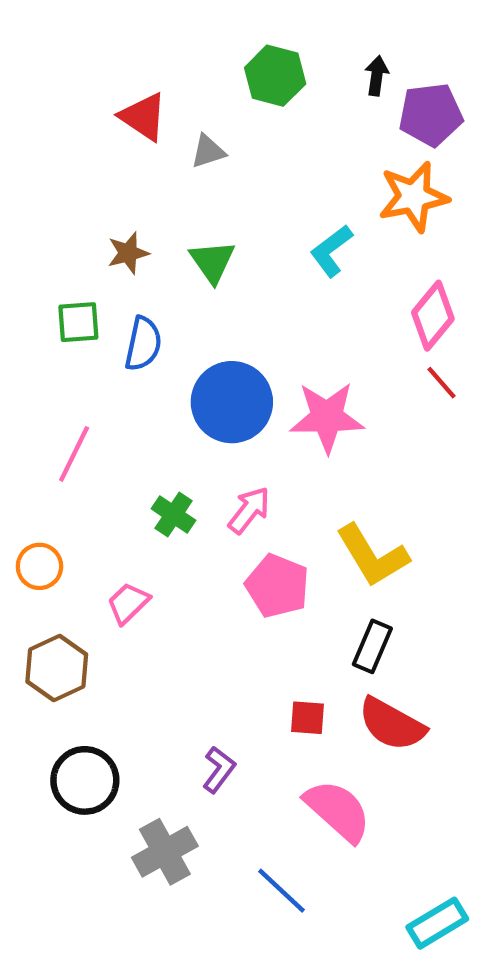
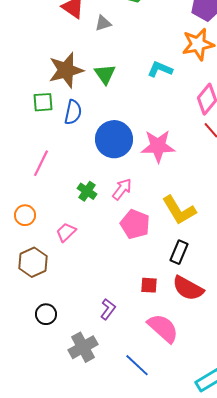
cyan L-shape: (331, 251) -> (160, 69), turned 60
brown star: (128, 253) -> (66, 70), size x1.8
black circle: (85, 780) -> (46, 314), size x0.7

